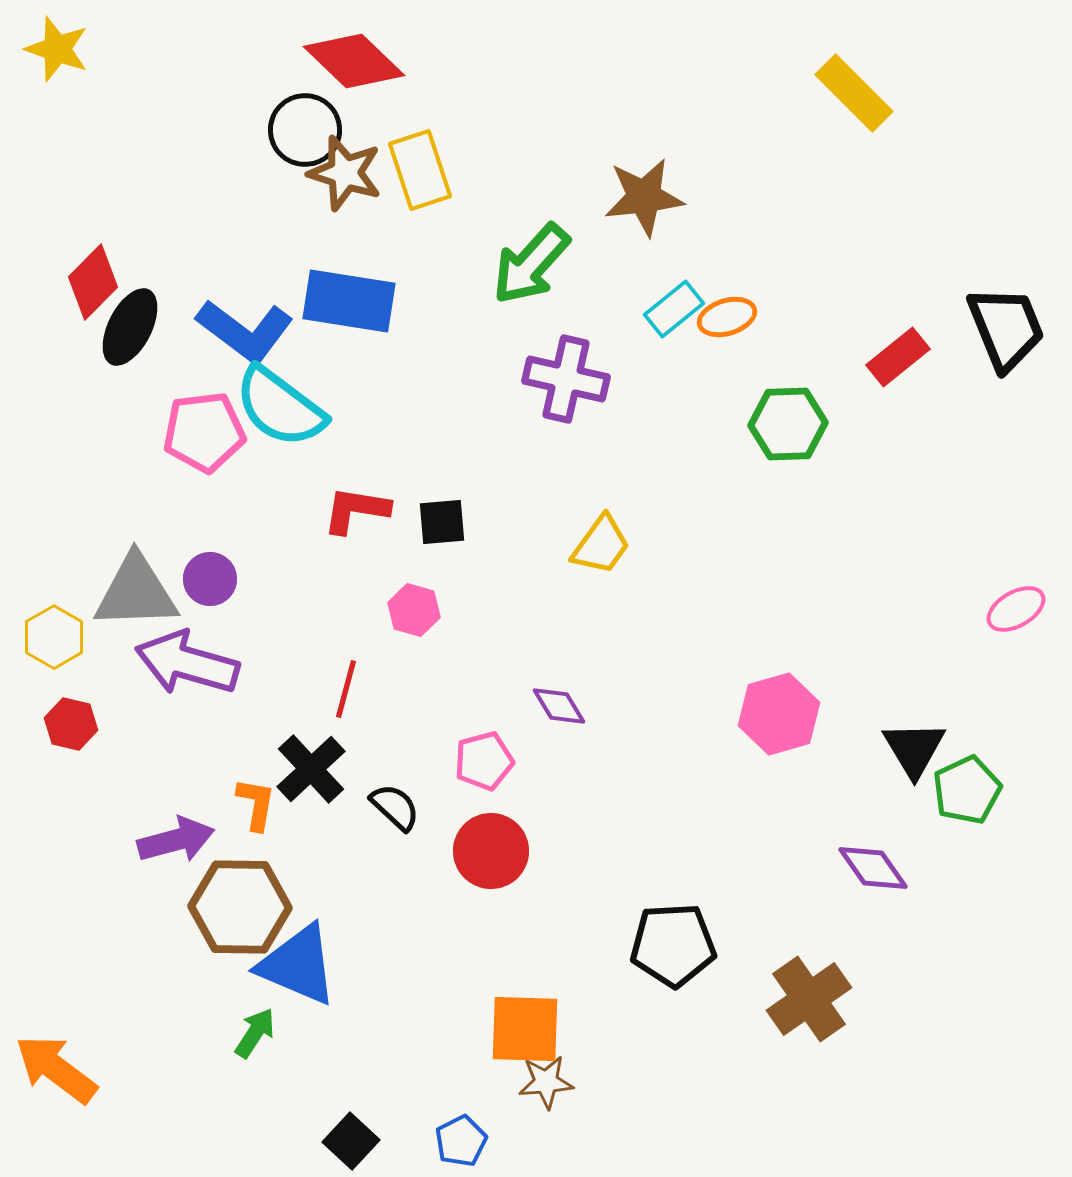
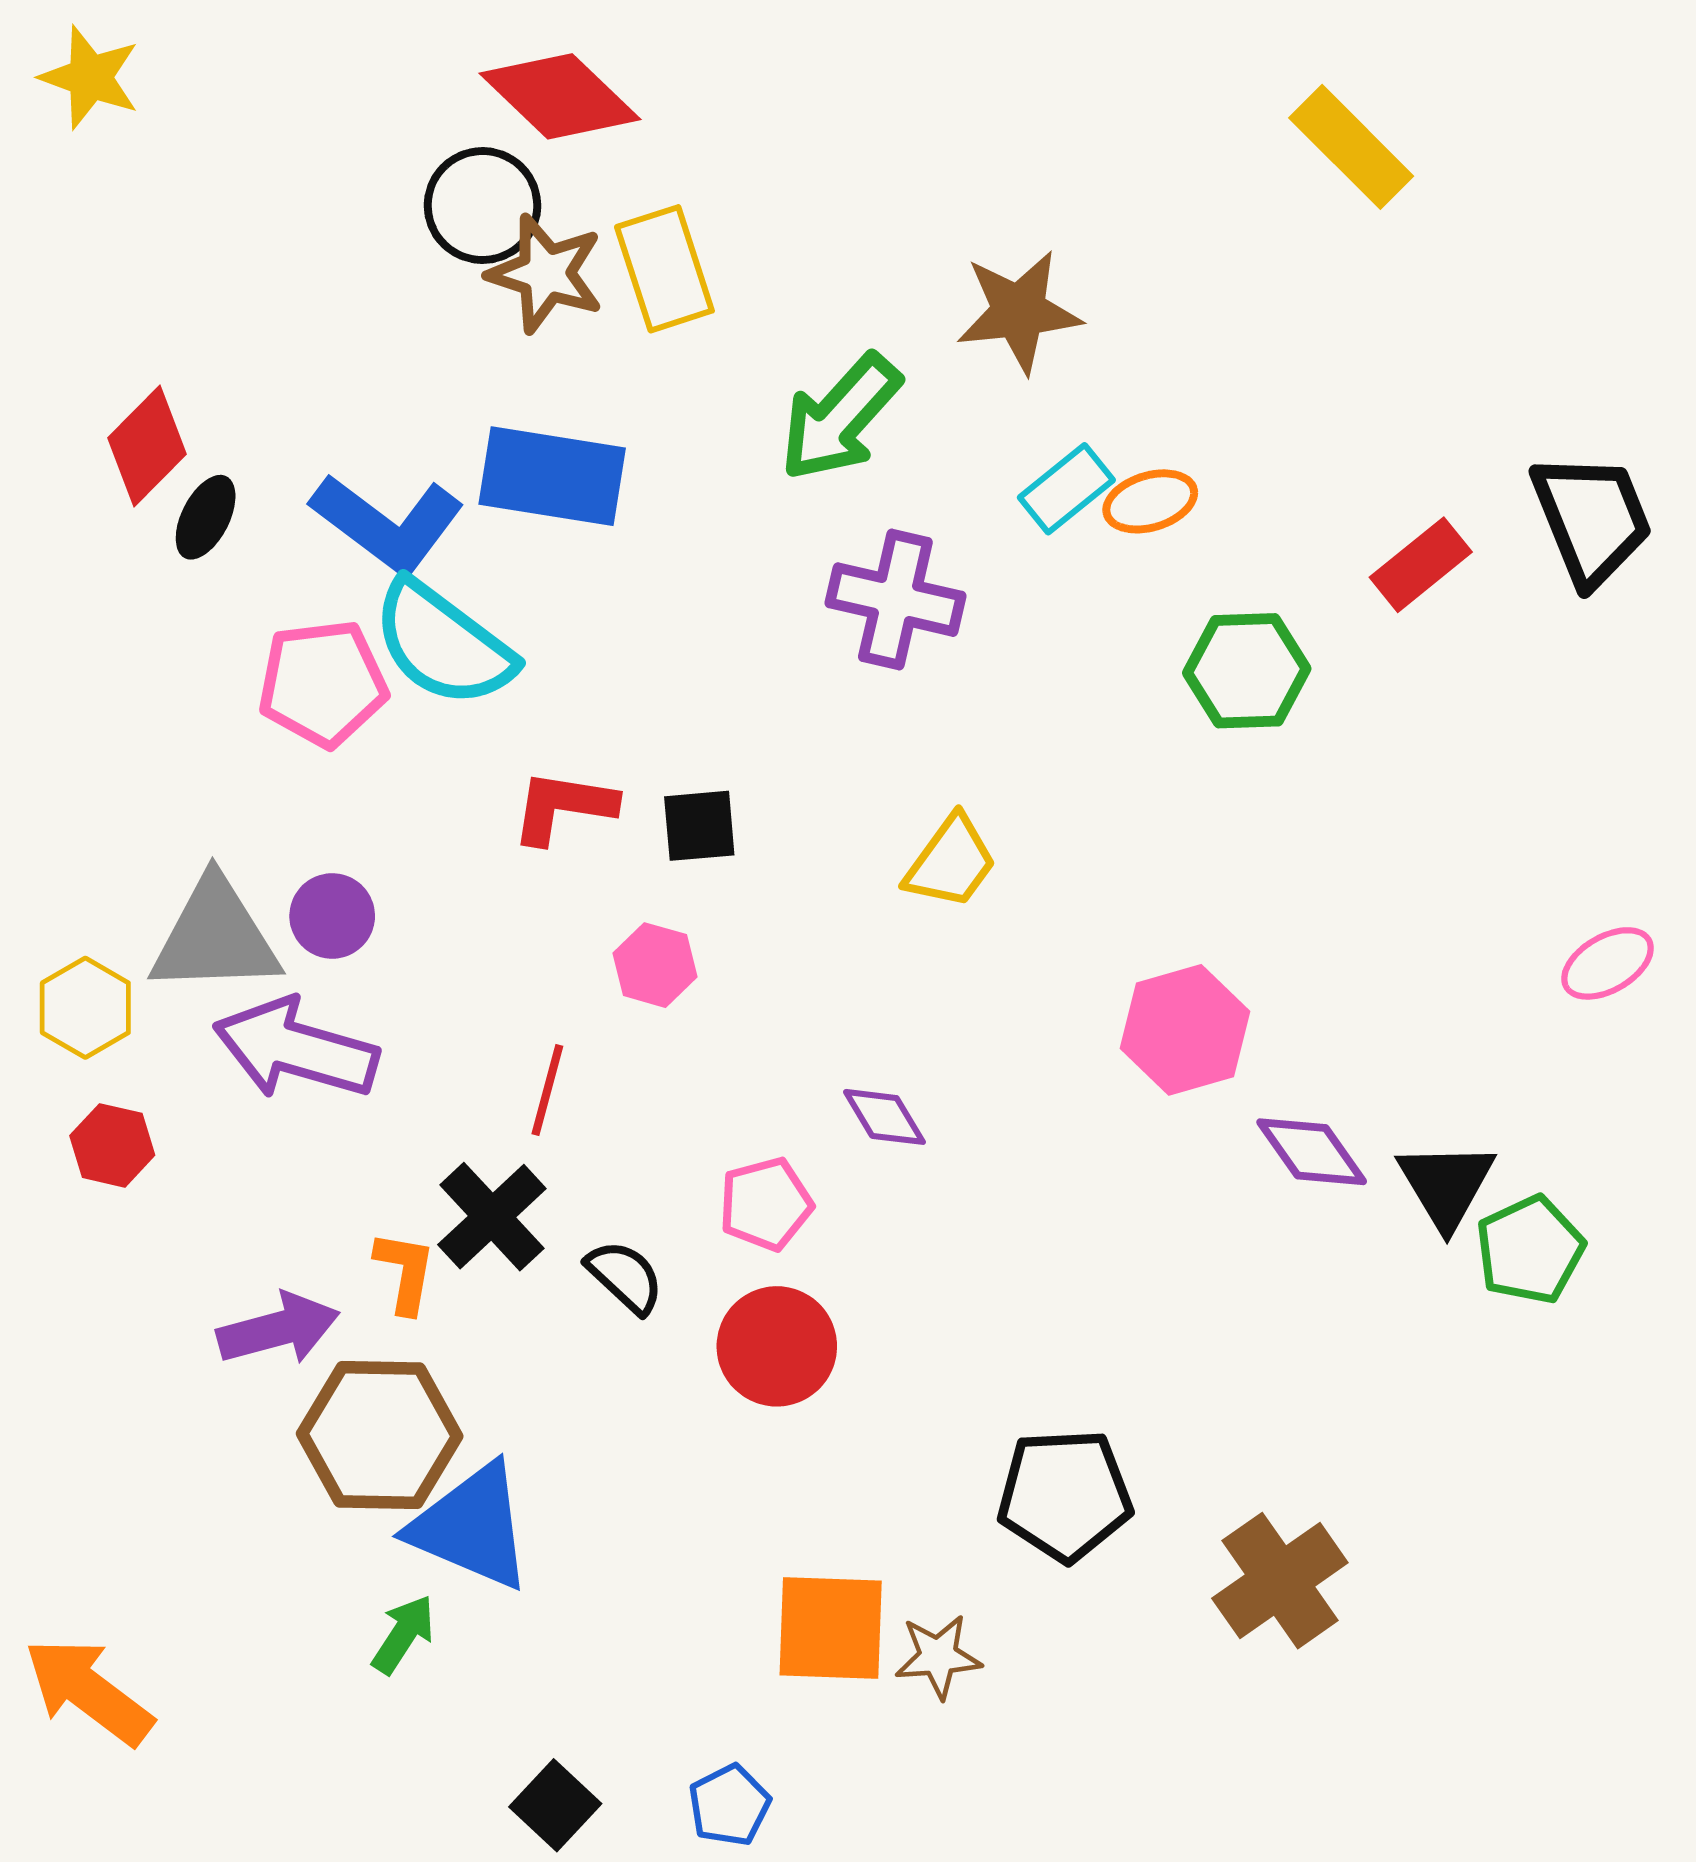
black ellipse: (130, 327) -> (206, 517), size x0.7
pink hexagon: (779, 714) -> (1185, 1030), moved
purple diamond: (873, 868) -> (1312, 1152), moved
brown star: (546, 1082) -> (938, 1656), moved

